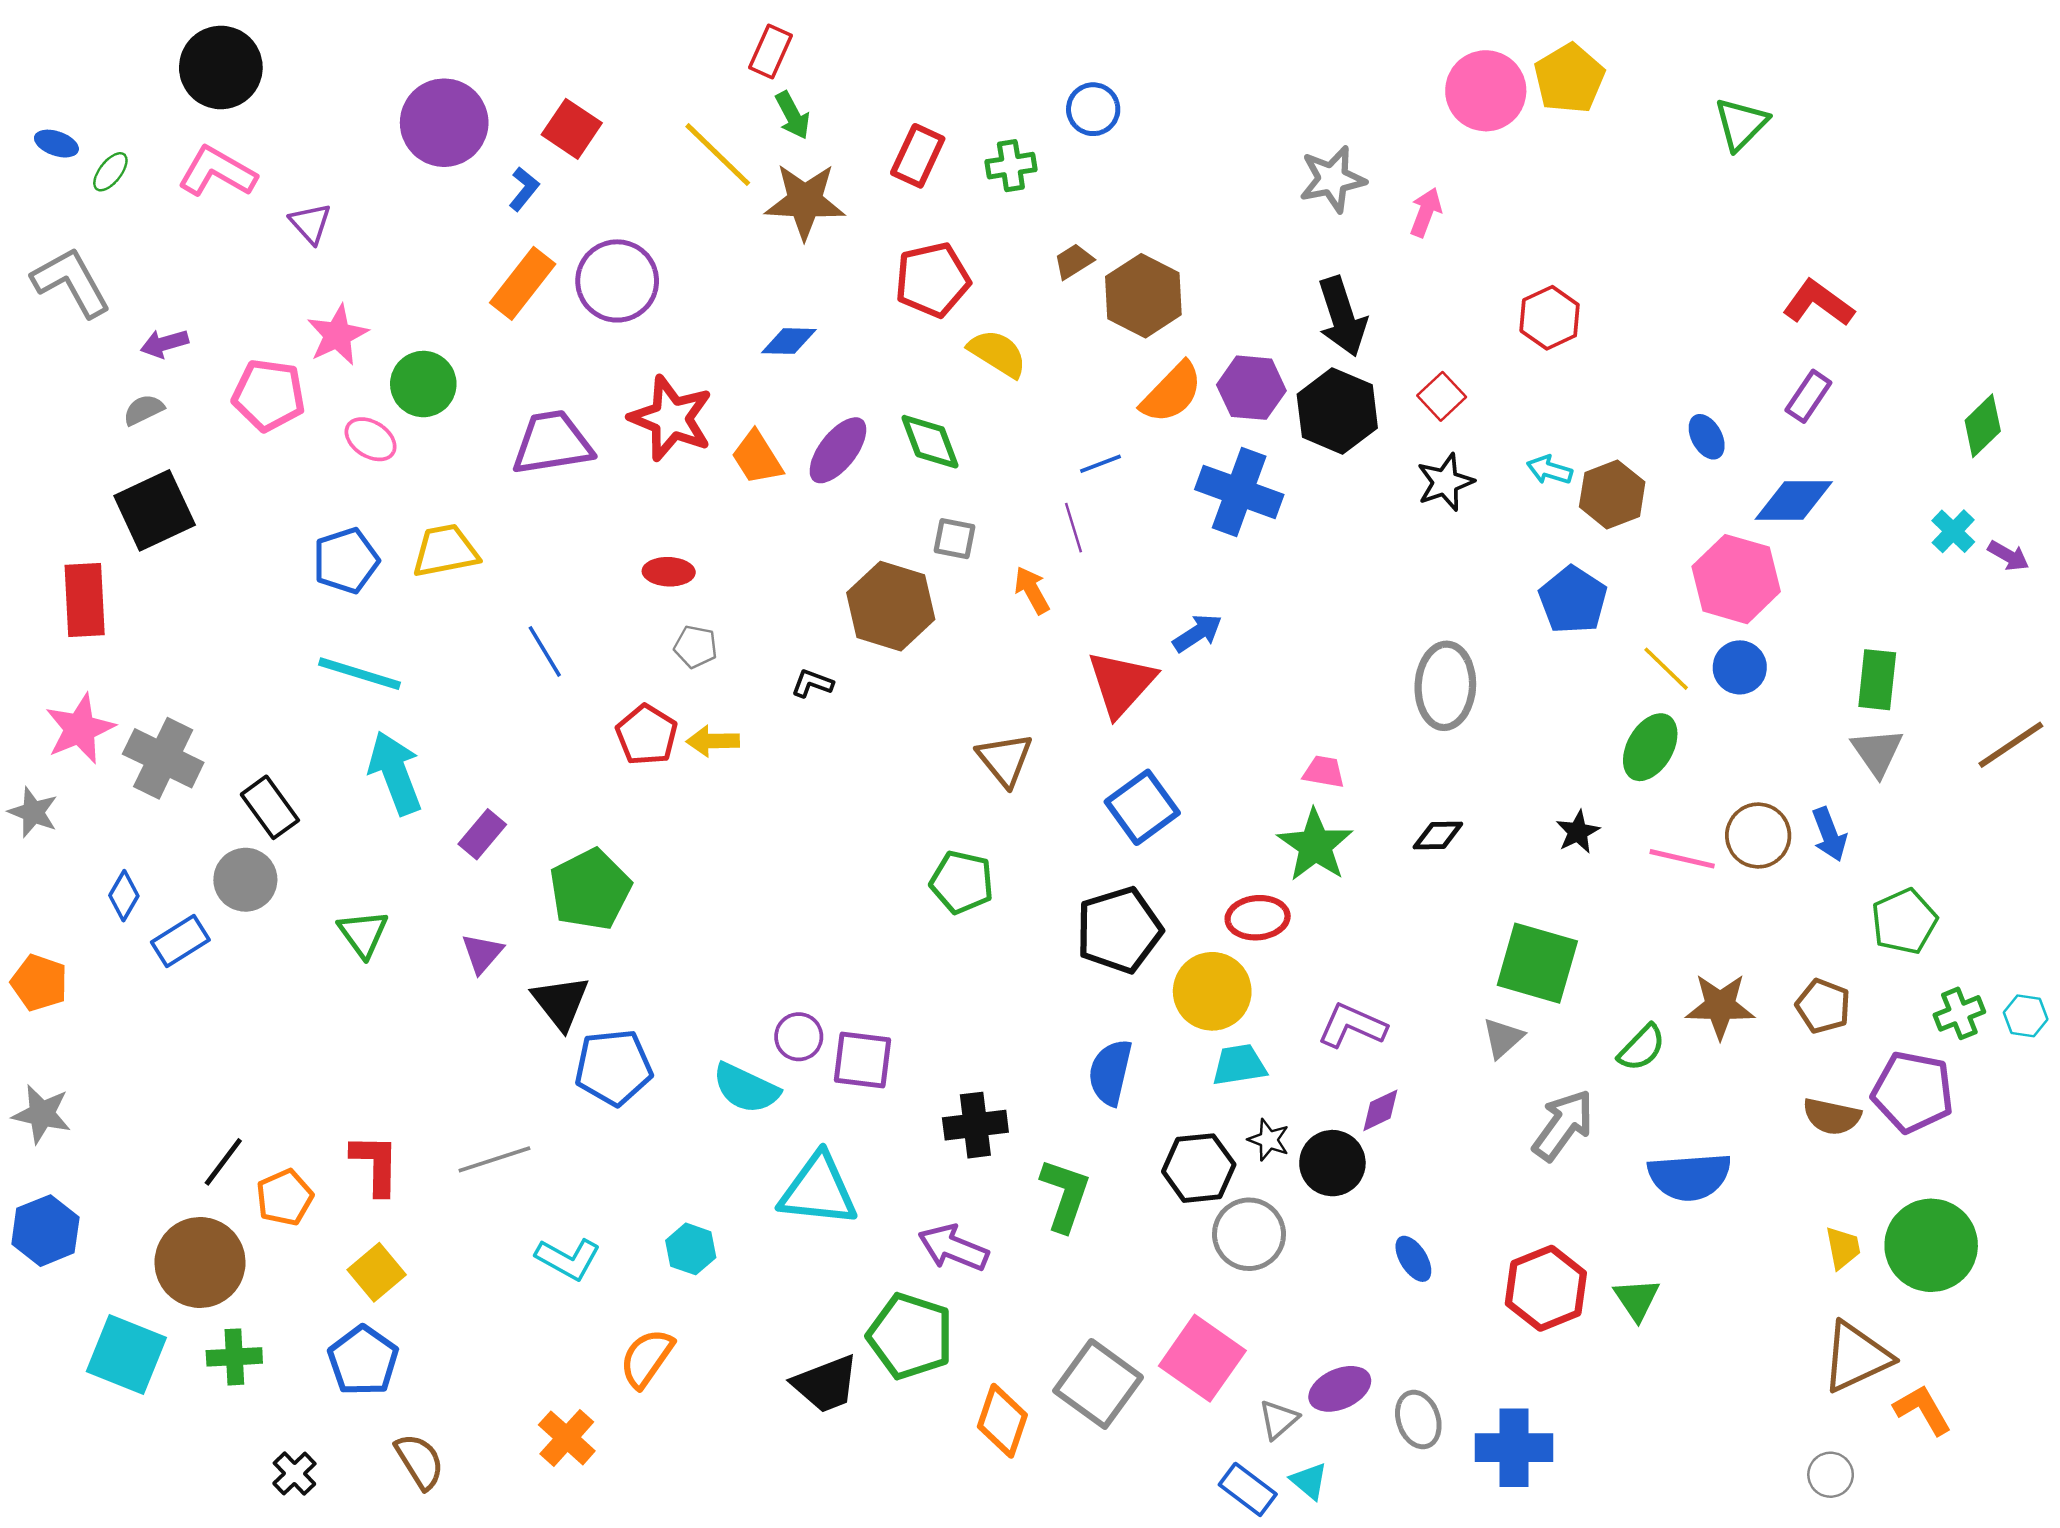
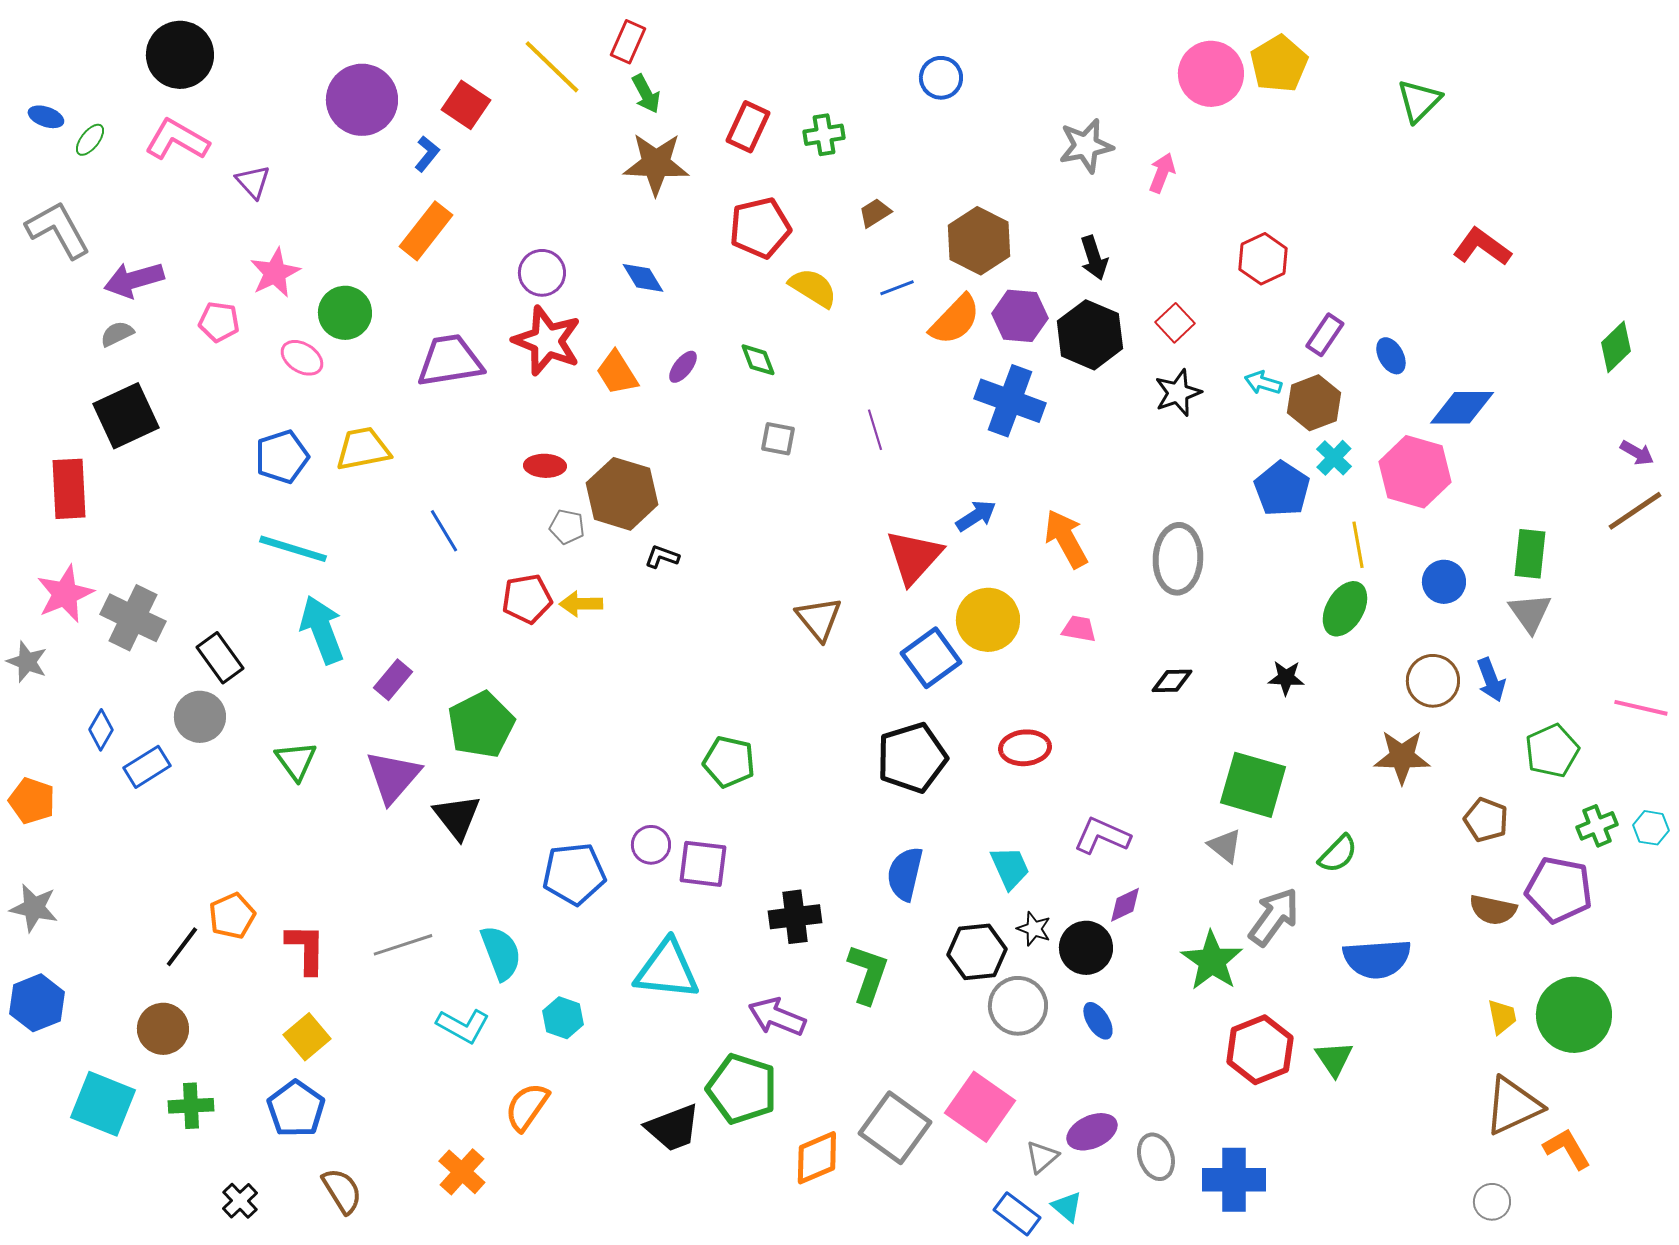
blue circle: (1093, 109) -> (941, 78), moved
yellow line: (718, 155) -> (552, 67), moved
purple circle: (617, 281) -> (542, 273), moved, size x0.7
brown hexagon: (1143, 296) -> (979, 241), moved
black arrow: (1342, 317) -> (1094, 258), size x0.7
blue diamond: (789, 341) -> (643, 278), turned 57
purple arrow: (164, 344) -> (134, 280), size x1.5
pink pentagon: (269, 395) -> (219, 322), size x0.7
purple rectangle: (1808, 396) -> (1325, 335), moved
green diamond: (930, 442) -> (758, 360), size x0.7
purple ellipse: (838, 450) -> (683, 367), size x0.6
blue line: (1101, 464) -> (897, 288), moved
cyan cross: (1953, 531) -> (1334, 458), moved
orange arrow: (1032, 590) -> (1066, 539), moved, size x1.5
brown hexagon: (891, 606) -> (622, 494), moved
blue circle: (1740, 667) -> (1444, 582), moved
yellow line: (1666, 669) -> (1358, 545), turned 36
red pentagon: (647, 735) -> (527, 599), turned 30
brown line: (2011, 745) -> (1635, 511), moved
black star: (1578, 832) -> (1286, 678), turned 30
green star: (1315, 845) -> (1212, 961), moved
pink line: (1682, 859) -> (1641, 708), moved
green pentagon: (962, 882) -> (729, 762), moved
purple triangle: (482, 953) -> (393, 777), size x1.6
yellow circle: (1212, 991) -> (988, 620), moved
brown star: (1720, 1006) -> (1402, 757), moved
gray triangle: (1503, 1038) -> (1225, 846), turned -39
cyan trapezoid: (1239, 1065) -> (1010, 868), turned 75
blue pentagon: (613, 1067) -> (574, 874), moved
cyan semicircle: (746, 1088) -> (501, 953), moved, turned -136
orange pentagon: (285, 1197) -> (232, 916), moved
blue ellipse: (1413, 1259) -> (1098, 1021), moved
brown circle: (200, 1262) -> (163, 1029), size x0.7
orange diamond: (1002, 1421) -> (817, 1158), turned 48

